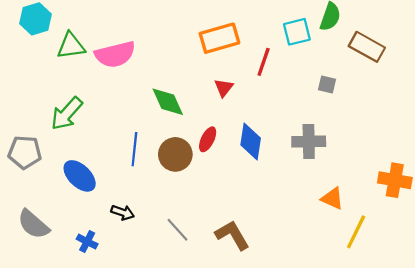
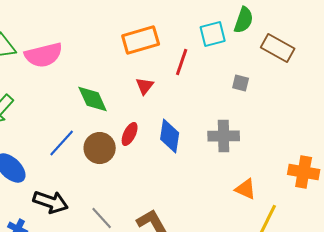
blue line: (134, 149) -> (62, 143), turned 36
black arrow: (123, 212) -> (51, 202), size x1.6

